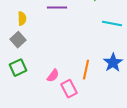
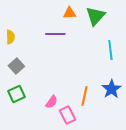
yellow semicircle: (22, 19) -> (10, 37), moved
cyan line: (112, 24) -> (110, 50), turned 72

